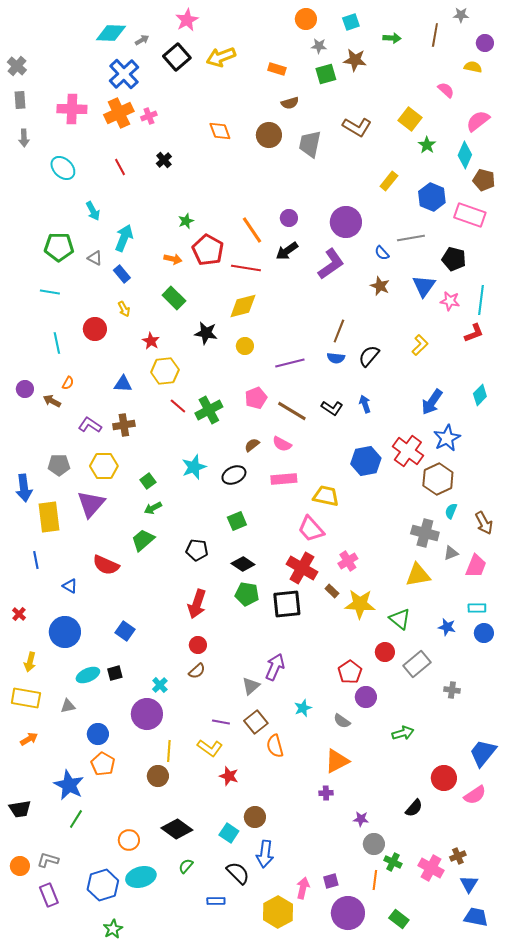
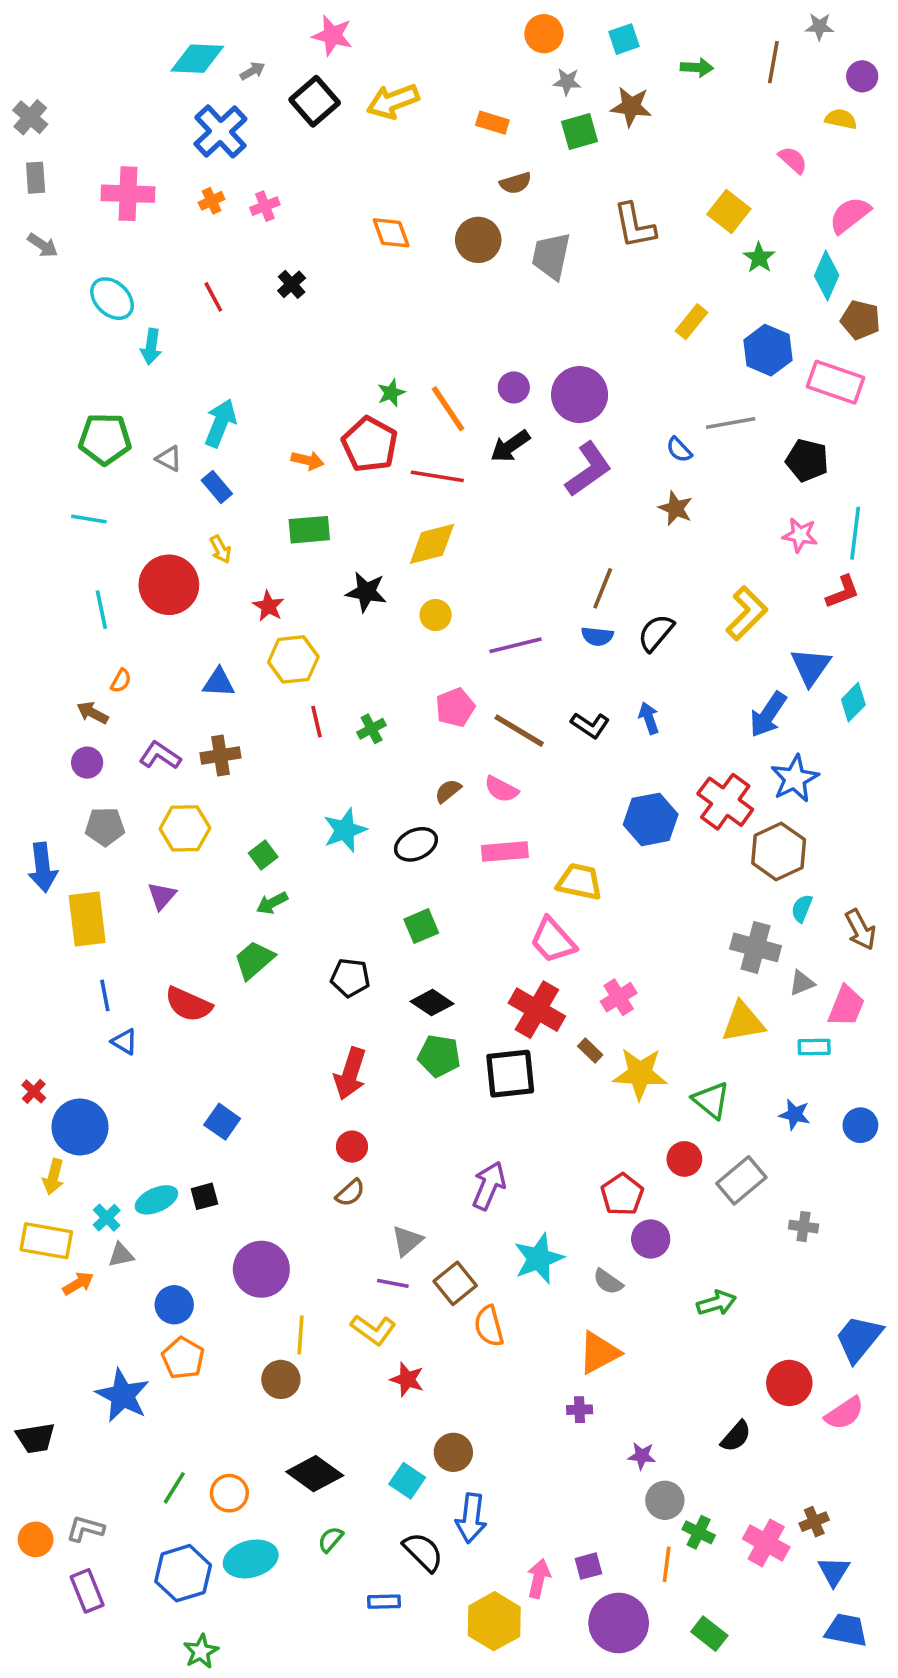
pink star: (187, 20) -> (332, 35), turned -30
orange cross: (119, 113) -> (212, 201), size x0.5
brown L-shape: (357, 127) -> (635, 226), turned 48
gray arrow: (24, 138) -> (43, 245), turned -54
cyan arrow: (93, 211) -> (151, 347), moved, turned 36
green star: (186, 221) -> (391, 393), moved
purple circle: (346, 222) -> (580, 395), moved
blue triangle: (424, 286) -> (811, 667), moved
green rectangle: (174, 298) -> (309, 530), turned -50
red circle: (95, 329) -> (169, 585), size x1.4
yellow L-shape: (420, 345) -> (747, 613), size x1.4
purple circle: (25, 389) -> (87, 763), moved
red line: (178, 406) -> (316, 722), turned 36
green cross: (209, 410) -> (372, 729), size x0.6
purple triangle: (91, 504) -> (162, 896), size x0.6
blue line: (36, 560) -> (105, 995), moved
cyan rectangle: (477, 608) -> (814, 1047), moved
blue circle: (65, 632) -> (80, 1127), moved
cyan cross: (160, 685) -> (107, 1218), moved
gray triangle: (251, 686) -> (407, 1241), moved
cyan star: (303, 708) -> (539, 1259), size x1.6
orange arrow: (29, 739) -> (78, 1283), moved
green line: (76, 819) -> (174, 1488), moved

